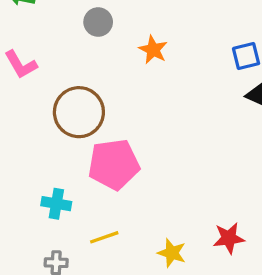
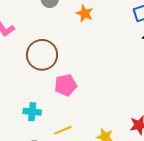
pink pentagon: (114, 164) -> (66, 85), size x0.7

